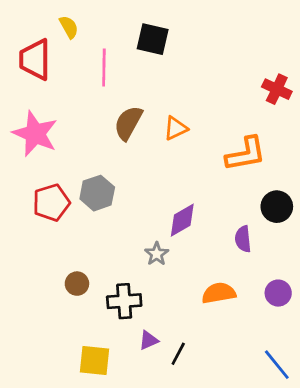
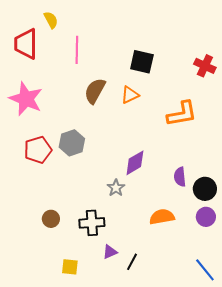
black square: (153, 39) -> (142, 62), moved
black circle: (277, 207) -> (205, 189), moved
brown circle: (77, 284) -> (51, 219), moved
yellow square: (95, 361) -> (70, 267), size x0.7

